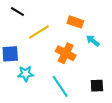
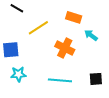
cyan star: (26, 74) -> (18, 74), moved
cyan line: (60, 86) -> (60, 80), turned -50

